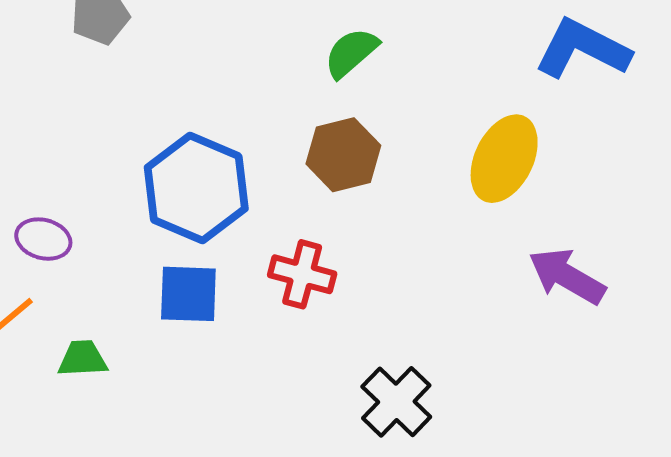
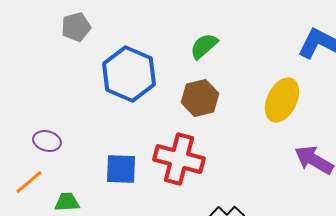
blue hexagon: (196, 188) -> (129, 74), moved
red cross: (302, 274) -> (179, 159), size x1.5

